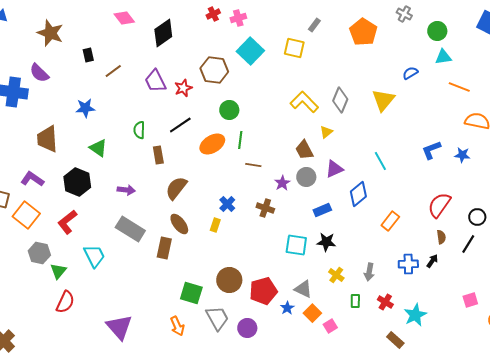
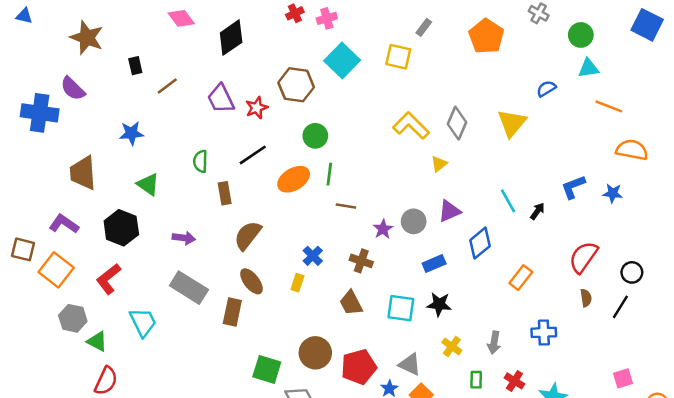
brown trapezoid: (304, 150) -> (351, 303), moved
black arrow: (432, 261) -> (537, 211), moved
green triangle: (58, 271) -> (97, 341), turned -42

